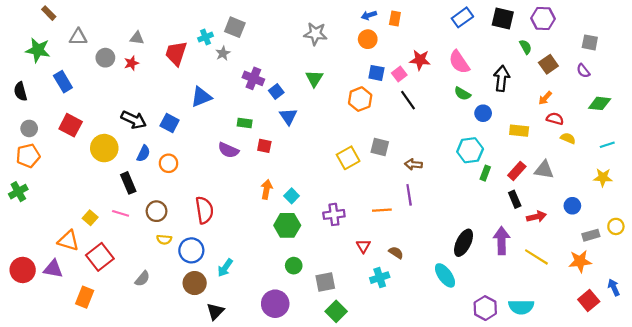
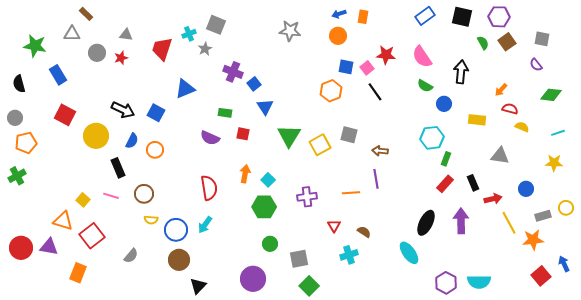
brown rectangle: (49, 13) -> (86, 14), moved
brown square: (548, 64) -> (507, 42), moved
green triangle: (314, 78) -> (289, 136), moved, size x1.4
gray circle: (29, 128) -> (15, 118), moved
red rectangle: (517, 171) -> (445, 184), moved
red semicircle: (204, 210) -> (209, 188), moved
yellow line: (536, 257) -> (509, 223), moved, turned 30
cyan arrow: (225, 268) -> (205, 225), moved

